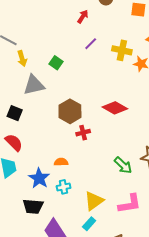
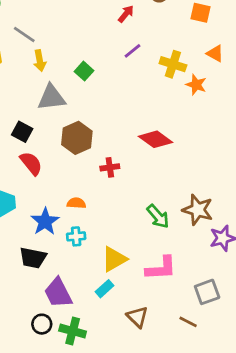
brown hexagon: (70, 111) -> (77, 138), moved
red semicircle: (14, 142) -> (31, 163), moved

